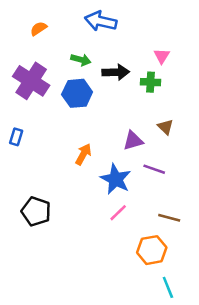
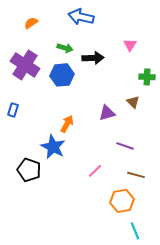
green cross: (151, 82) -> (147, 77), moved
purple line: (154, 169) -> (125, 146), moved
blue star: (116, 179) -> (53, 147), moved

